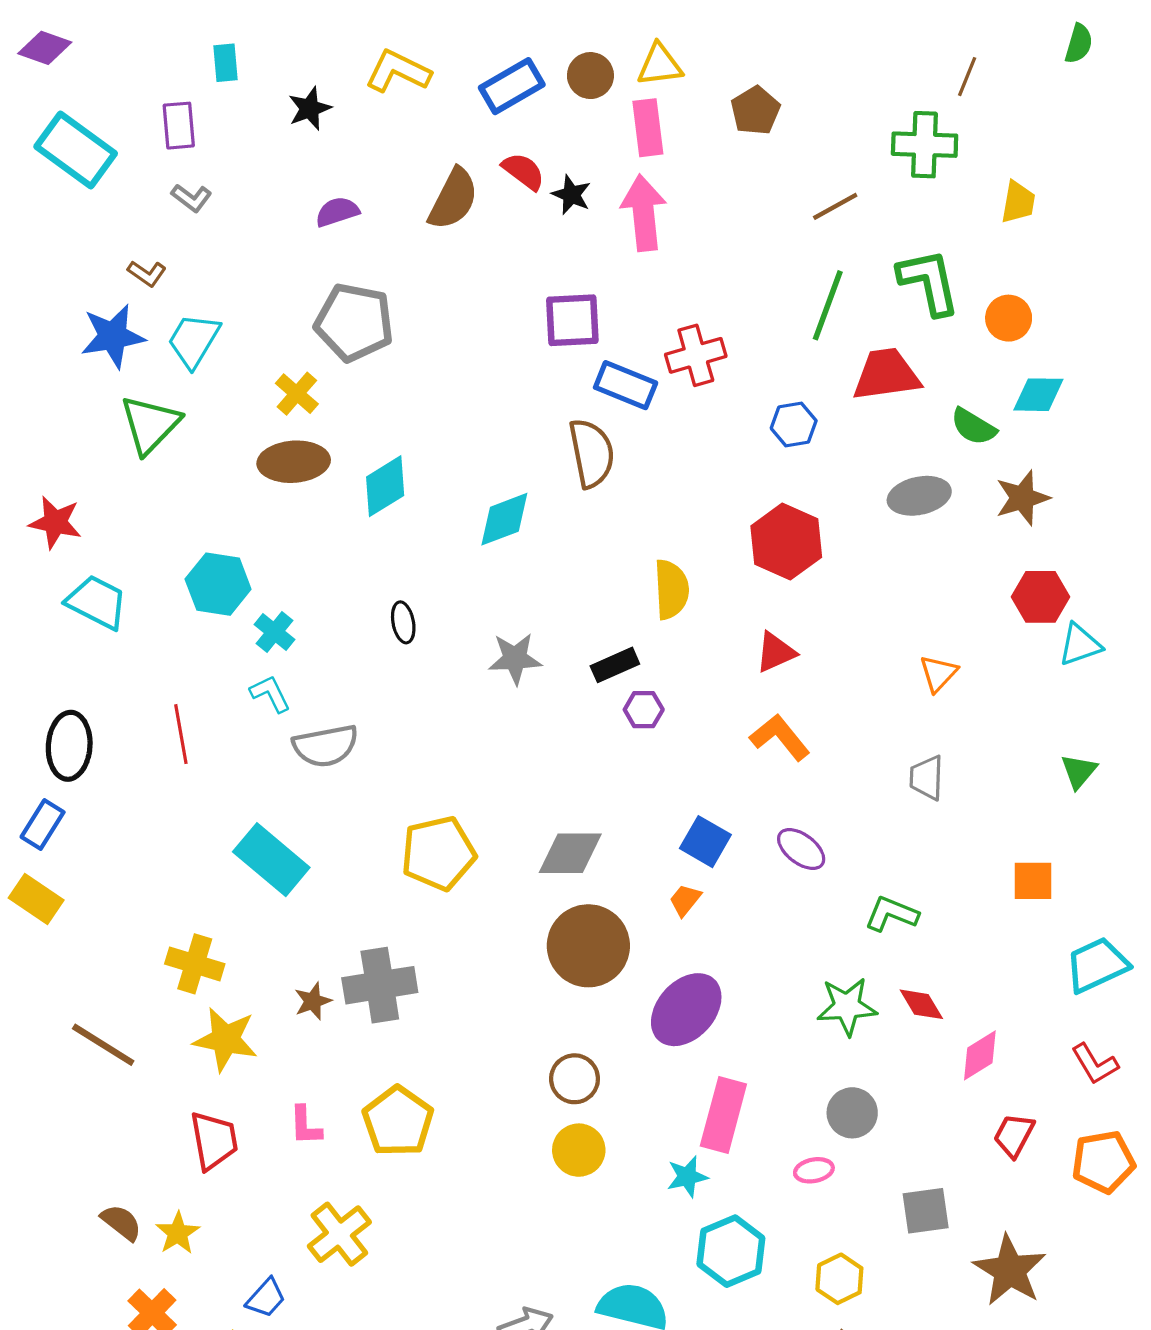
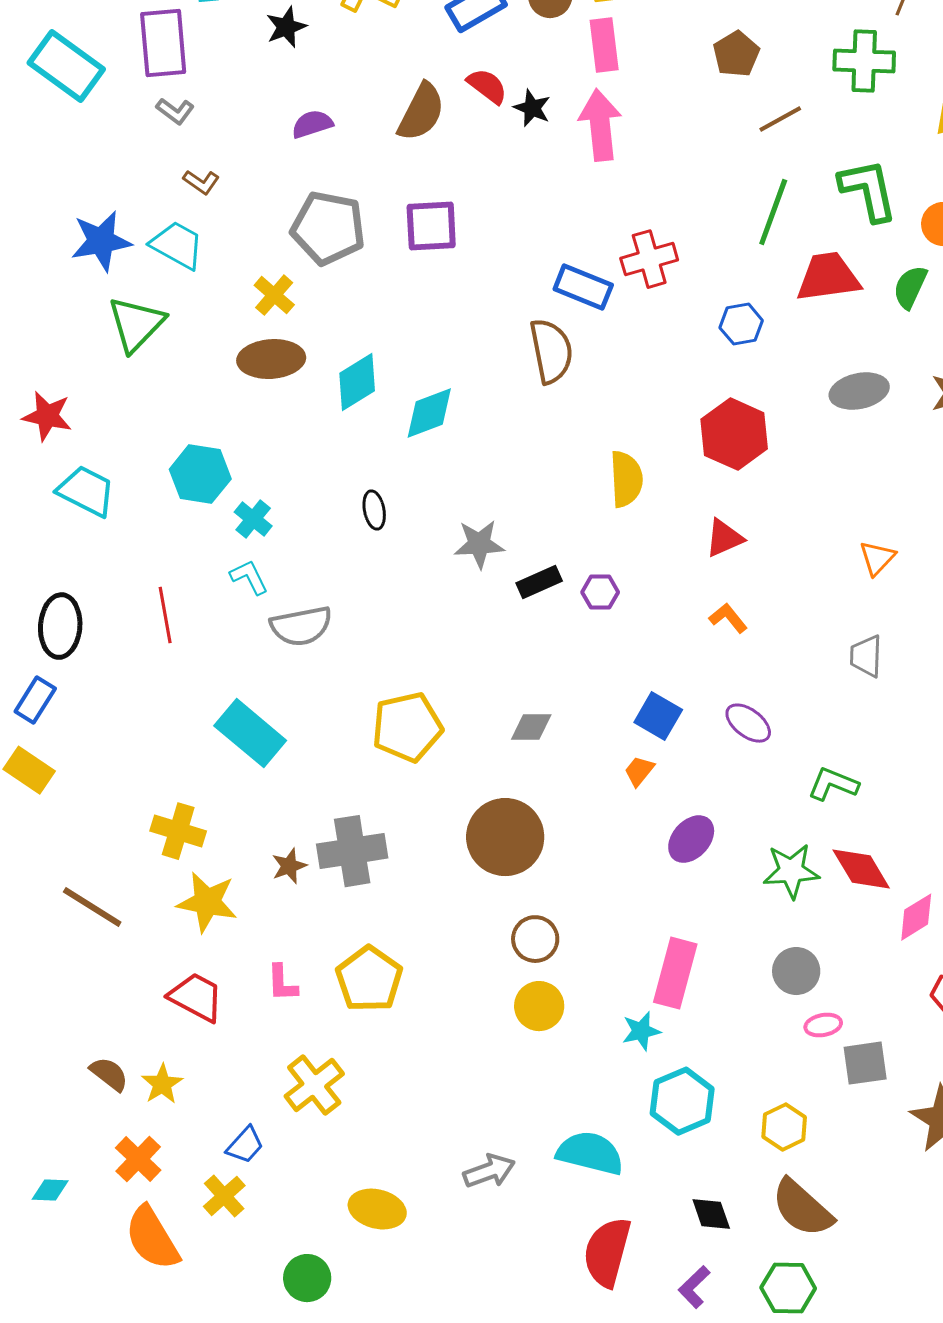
brown pentagon: (755, 111) -> (736, 54), moved
purple rectangle: (179, 126) -> (163, 43), size x1.5
brown L-shape: (147, 273) -> (201, 182), moved
purple square: (572, 320) -> (431, 226), moved
cyan trapezoid: (194, 340) -> (177, 245), turned 88
green semicircle: (973, 427) -> (910, 287), moved, turned 84
cyan diamond: (504, 519) -> (429, 413), moved
black rectangle: (615, 665) -> (539, 582), moved
orange L-shape: (780, 737) -> (728, 618), size x0.7
gray diamond: (570, 853) -> (531, 727), size x0.7
brown circle: (588, 946) -> (505, 837), moved
red diamond: (921, 1004) -> (861, 869), size x1.4
purple ellipse: (686, 1010) -> (691, 839), moved, size x0.7
red trapezoid: (214, 1140) -> (196, 997), turned -52
pink ellipse: (814, 1170) -> (823, 1025), moved

